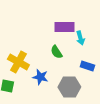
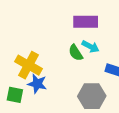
cyan arrow: (80, 38) -> (91, 47), moved, turned -48
blue star: (40, 77) -> (37, 84), moved

